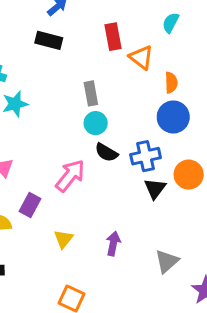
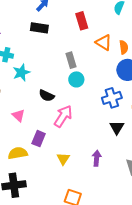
orange triangle: (141, 57) -> (104, 42), moved
black semicircle: (106, 152) -> (47, 96), moved
black triangle: (155, 189) -> (117, 127), moved

